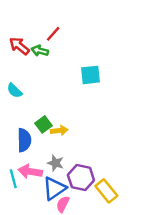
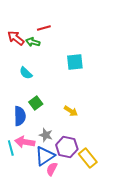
red line: (53, 34) -> (44, 28), turned 32
cyan semicircle: (14, 91) -> (26, 73), moved
yellow arrow: (59, 130) -> (71, 111), moved, turned 40

